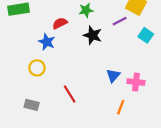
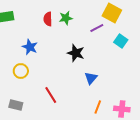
red semicircle: (60, 23) -> (48, 19), moved, turned -64
black star: (92, 35) -> (76, 53), moved
pink cross: (136, 82) -> (122, 109), moved

